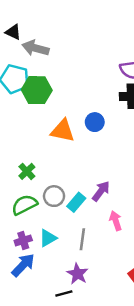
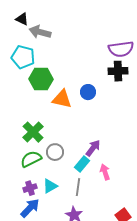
green hexagon: (37, 90) -> (41, 79), moved
green cross: (27, 171) -> (33, 132), size x1.5
cyan rectangle: (76, 202) -> (82, 164), moved

